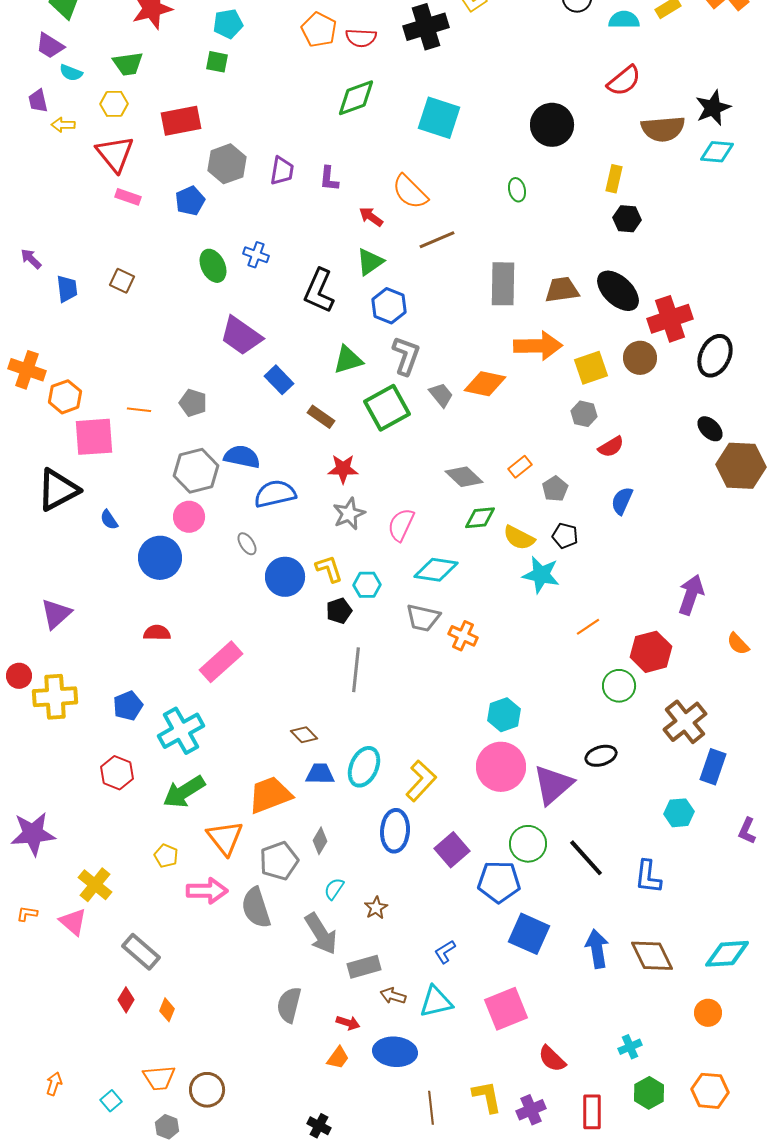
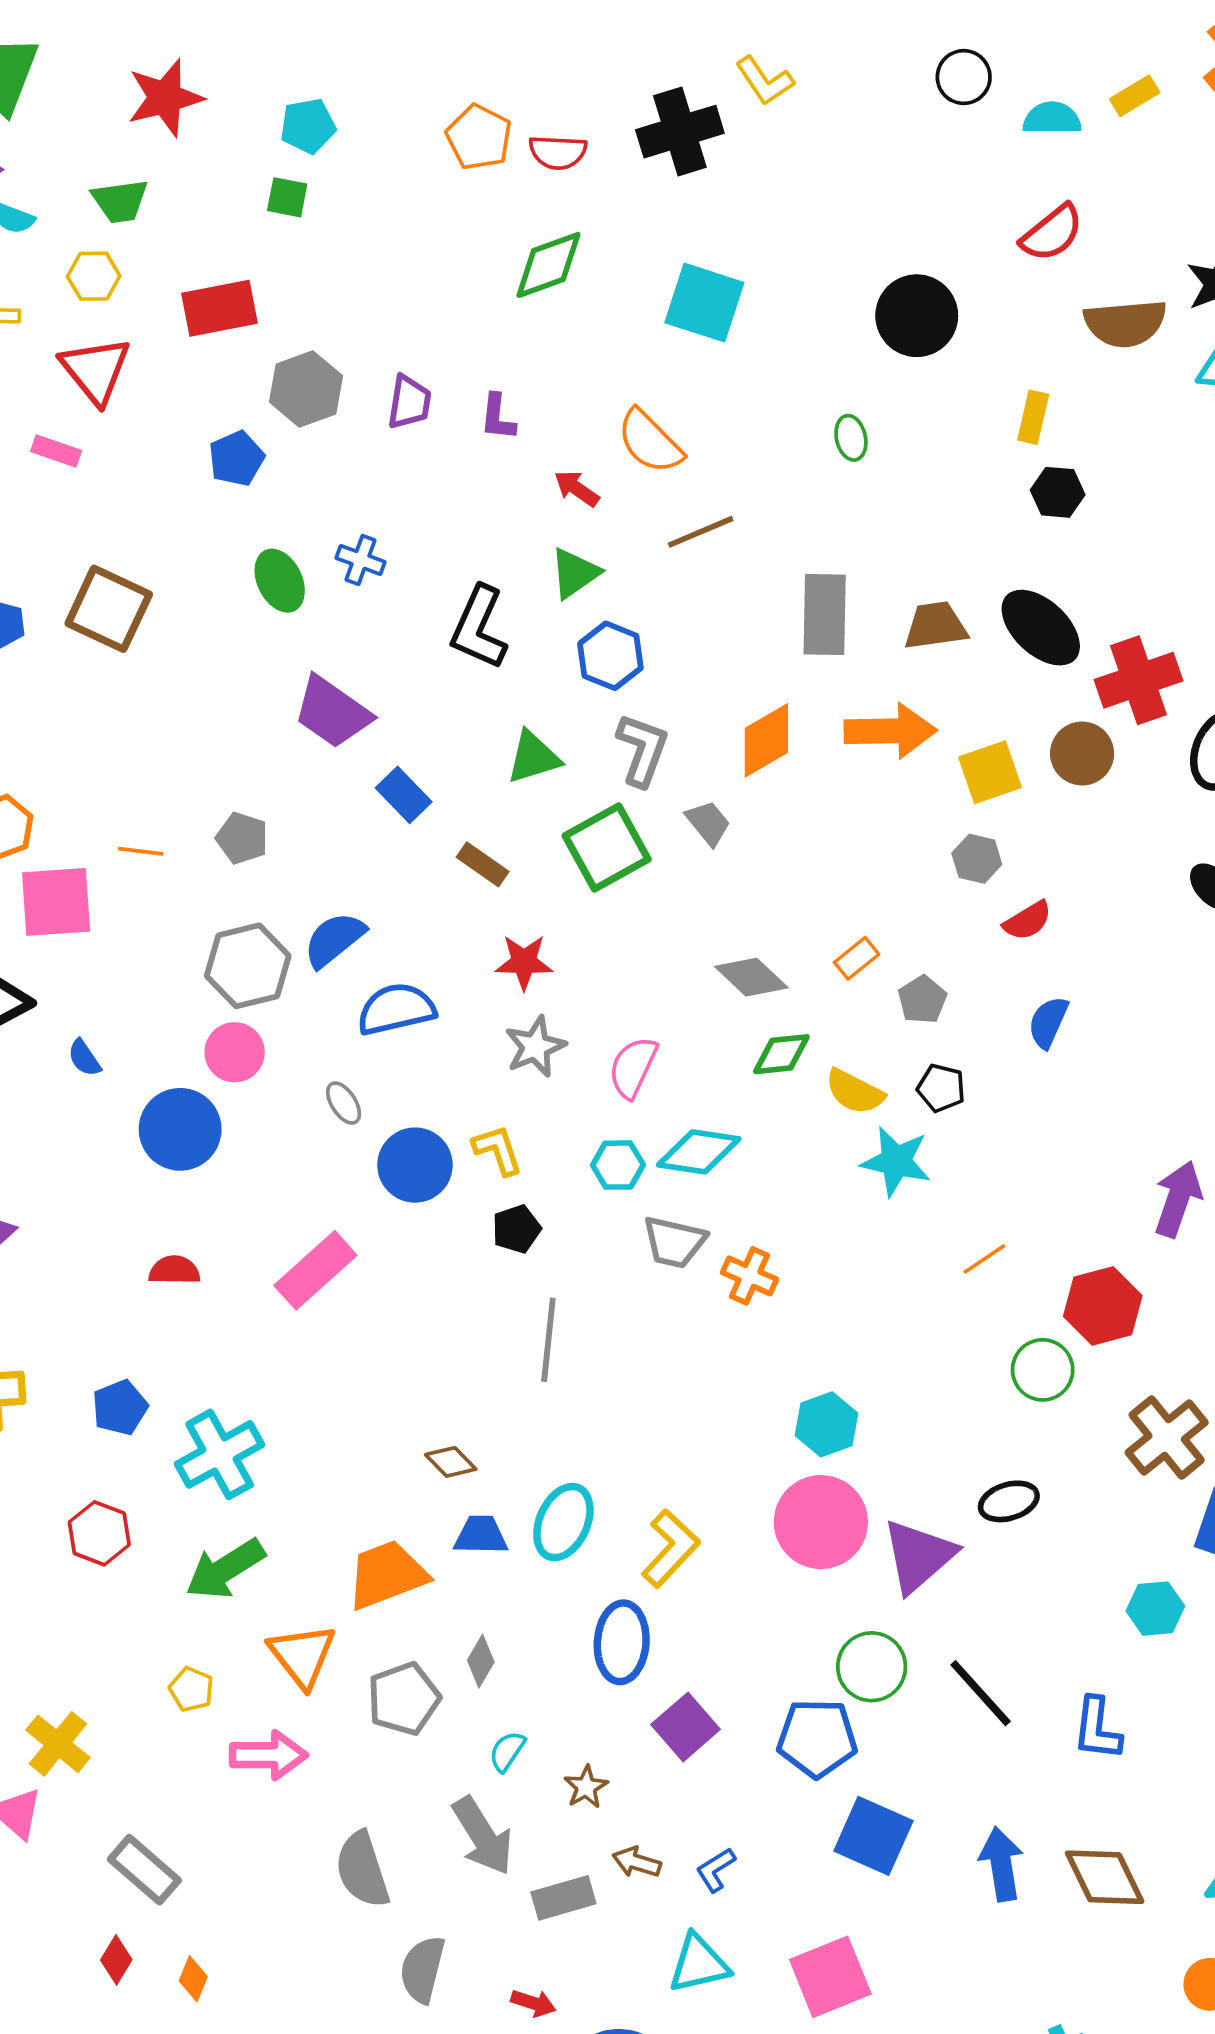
pink rectangle: (128, 197) -> (56, 451), moved
brown square: (122, 281) -> (109, 609), size x1.8
orange diamond: (485, 384) -> (766, 740), moved, turned -42
blue semicircle: (242, 457) -> (334, 940), turned -51
cyan hexagon: (367, 585) -> (618, 1165), moved
pink rectangle: (221, 662) -> (315, 1270), moved
purple square: (452, 850) -> (686, 1727), moved
gray semicircle: (256, 908) -> (362, 1870), moved
brown arrow: (393, 996) -> (637, 1862), moved

